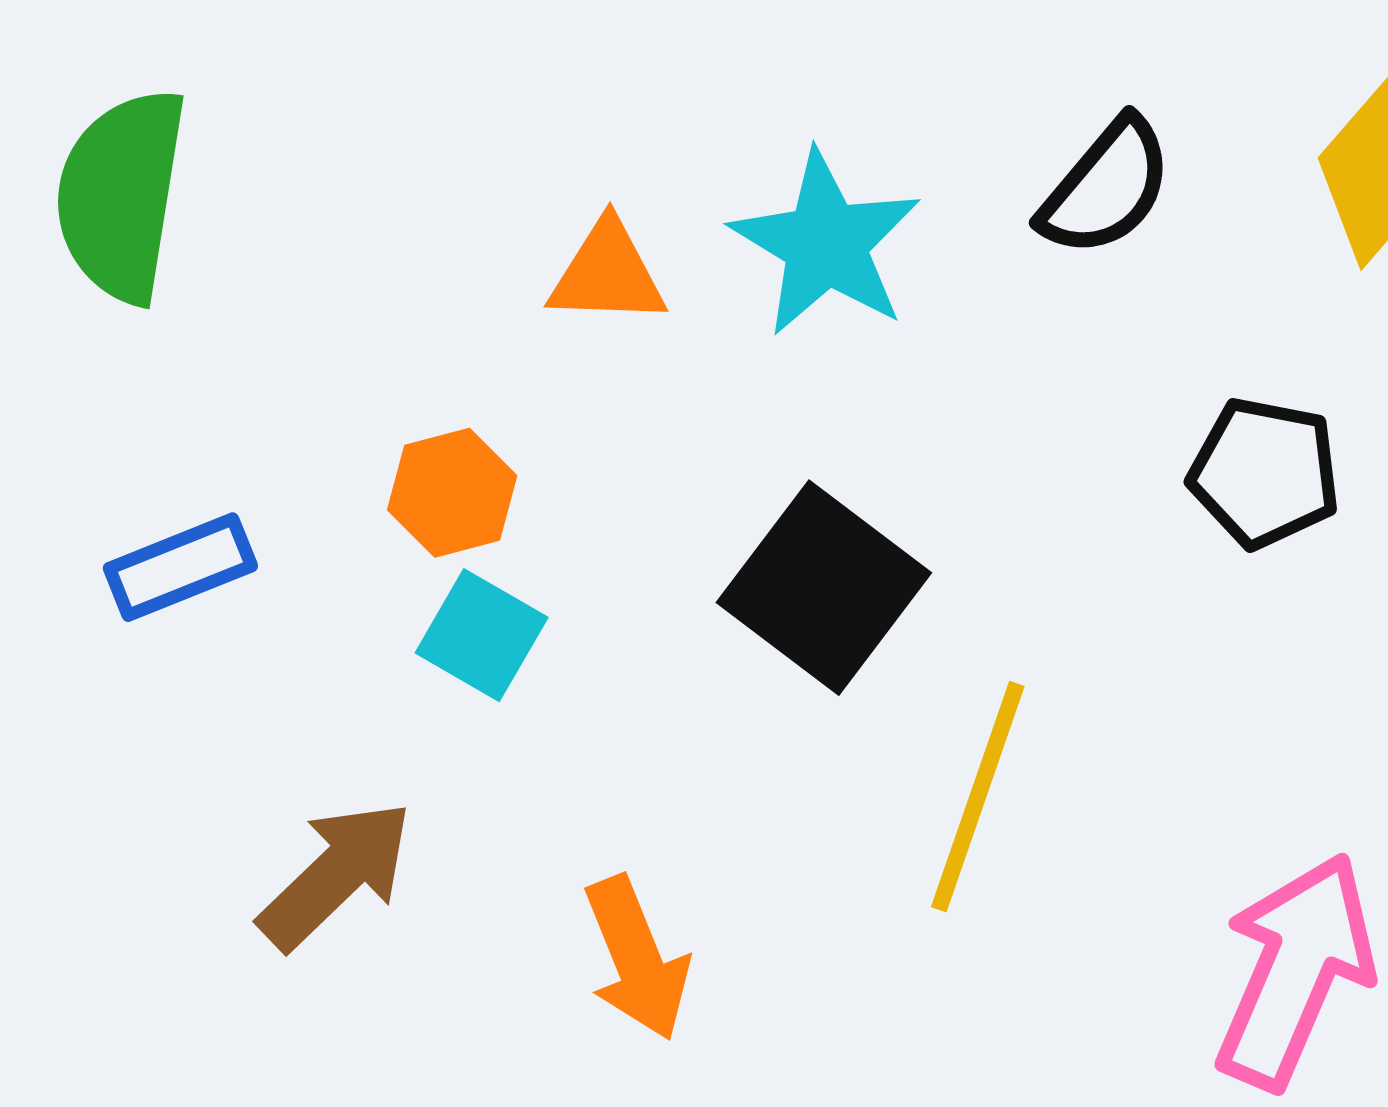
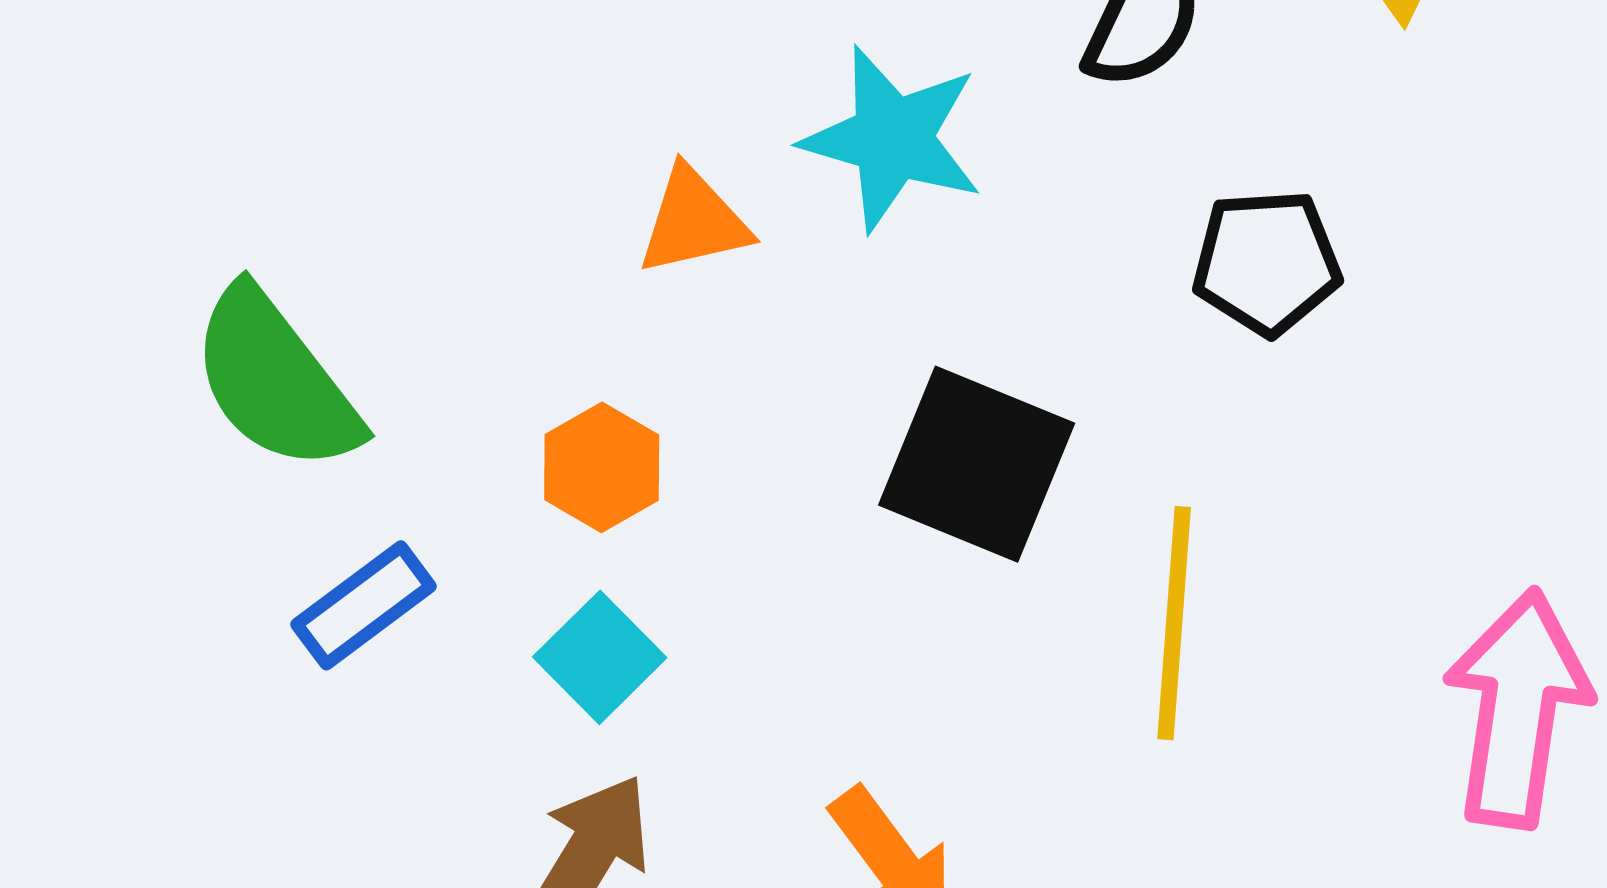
green semicircle: (121, 195) -> (275, 380), moved, turned -32
black pentagon: (1265, 473) -> (1267, 262), moved
cyan square: (482, 635) -> (600, 657), moved, turned 30

